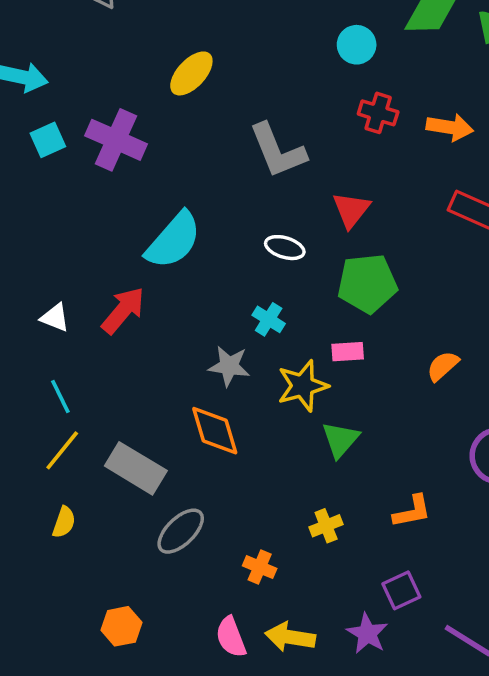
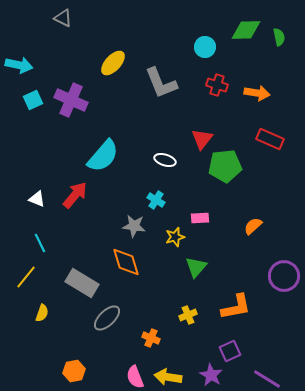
gray L-shape: (278, 151) -> (161, 83), moved
green pentagon: (367, 283) -> (225, 166), moved
yellow star: (303, 386) -> (175, 237), size x0.7
yellow line: (62, 450) -> (26, 277), moved
orange L-shape: (412, 511) -> (236, 307), size x1.4

